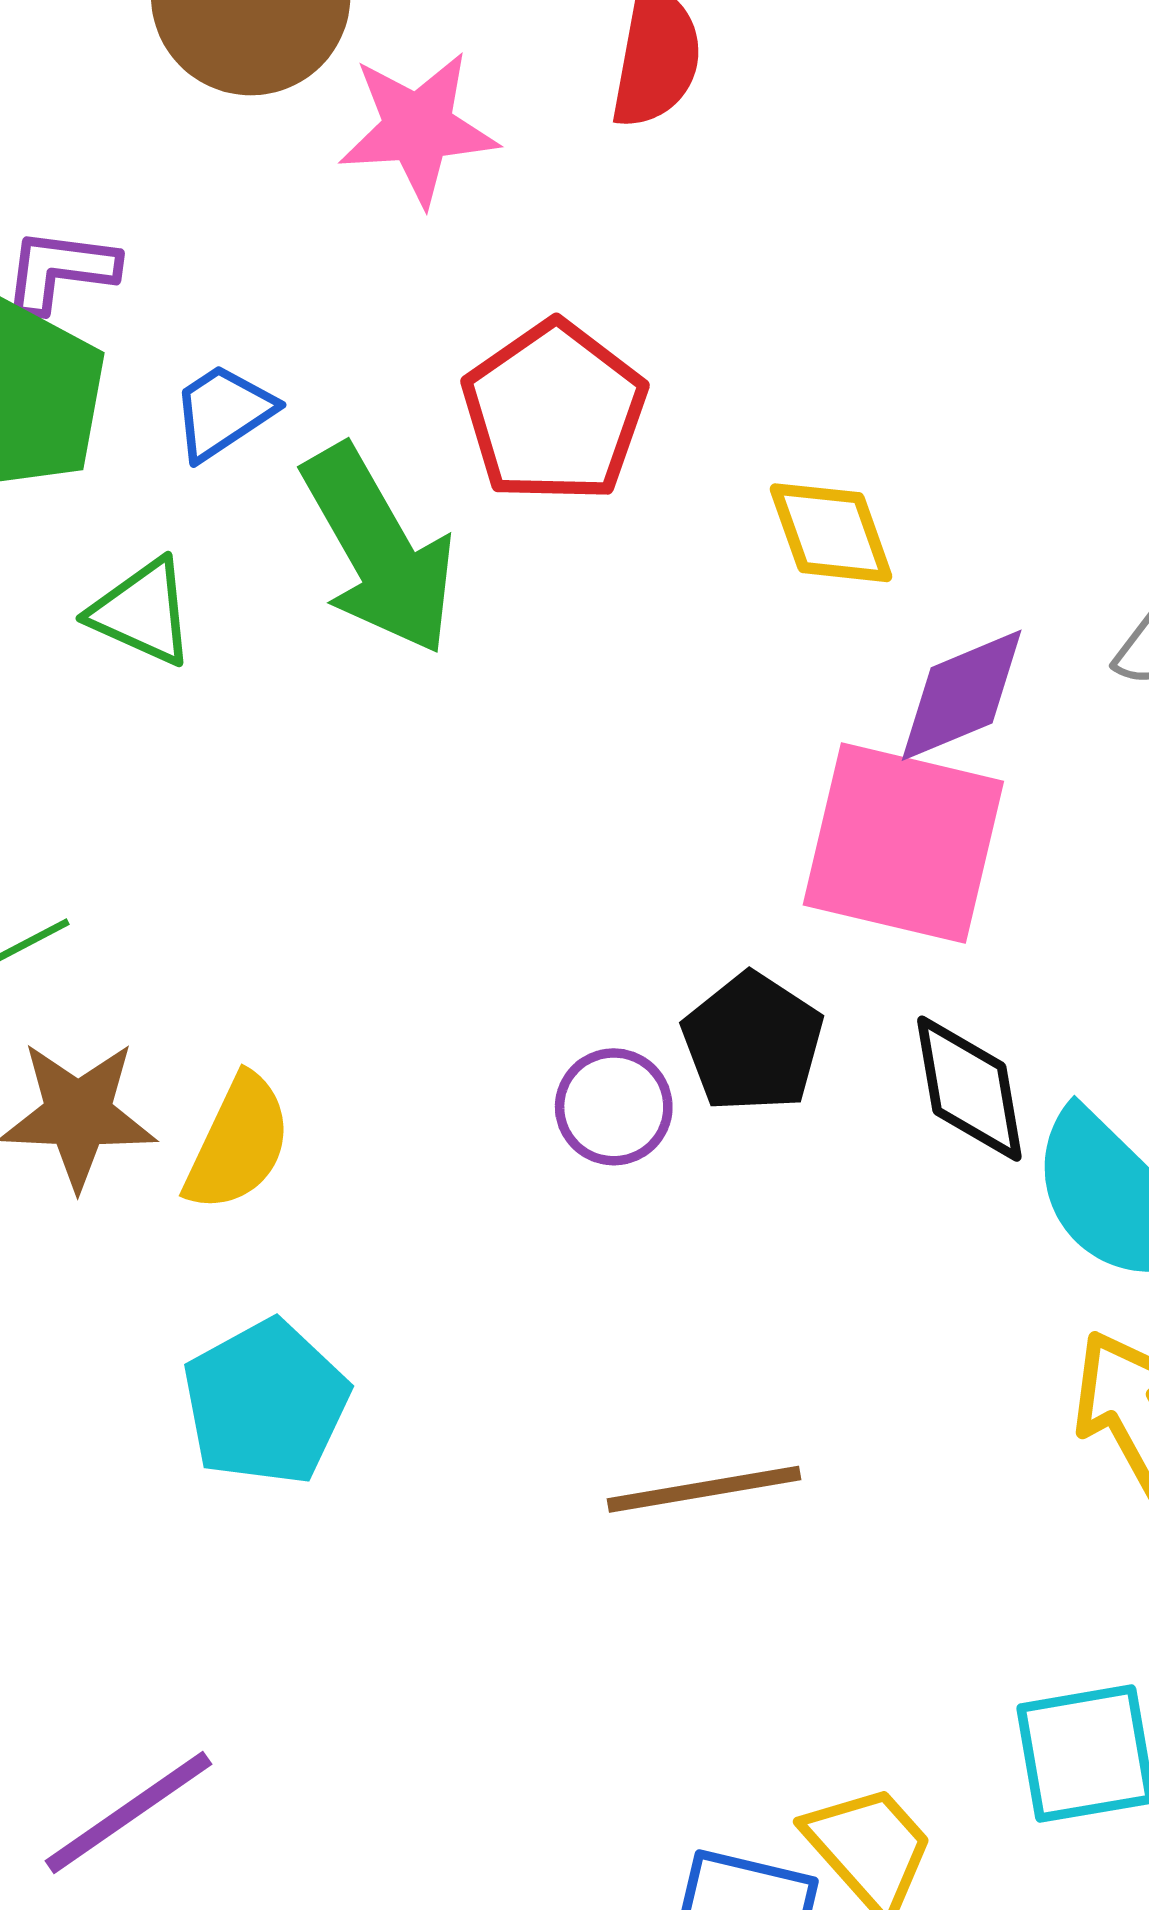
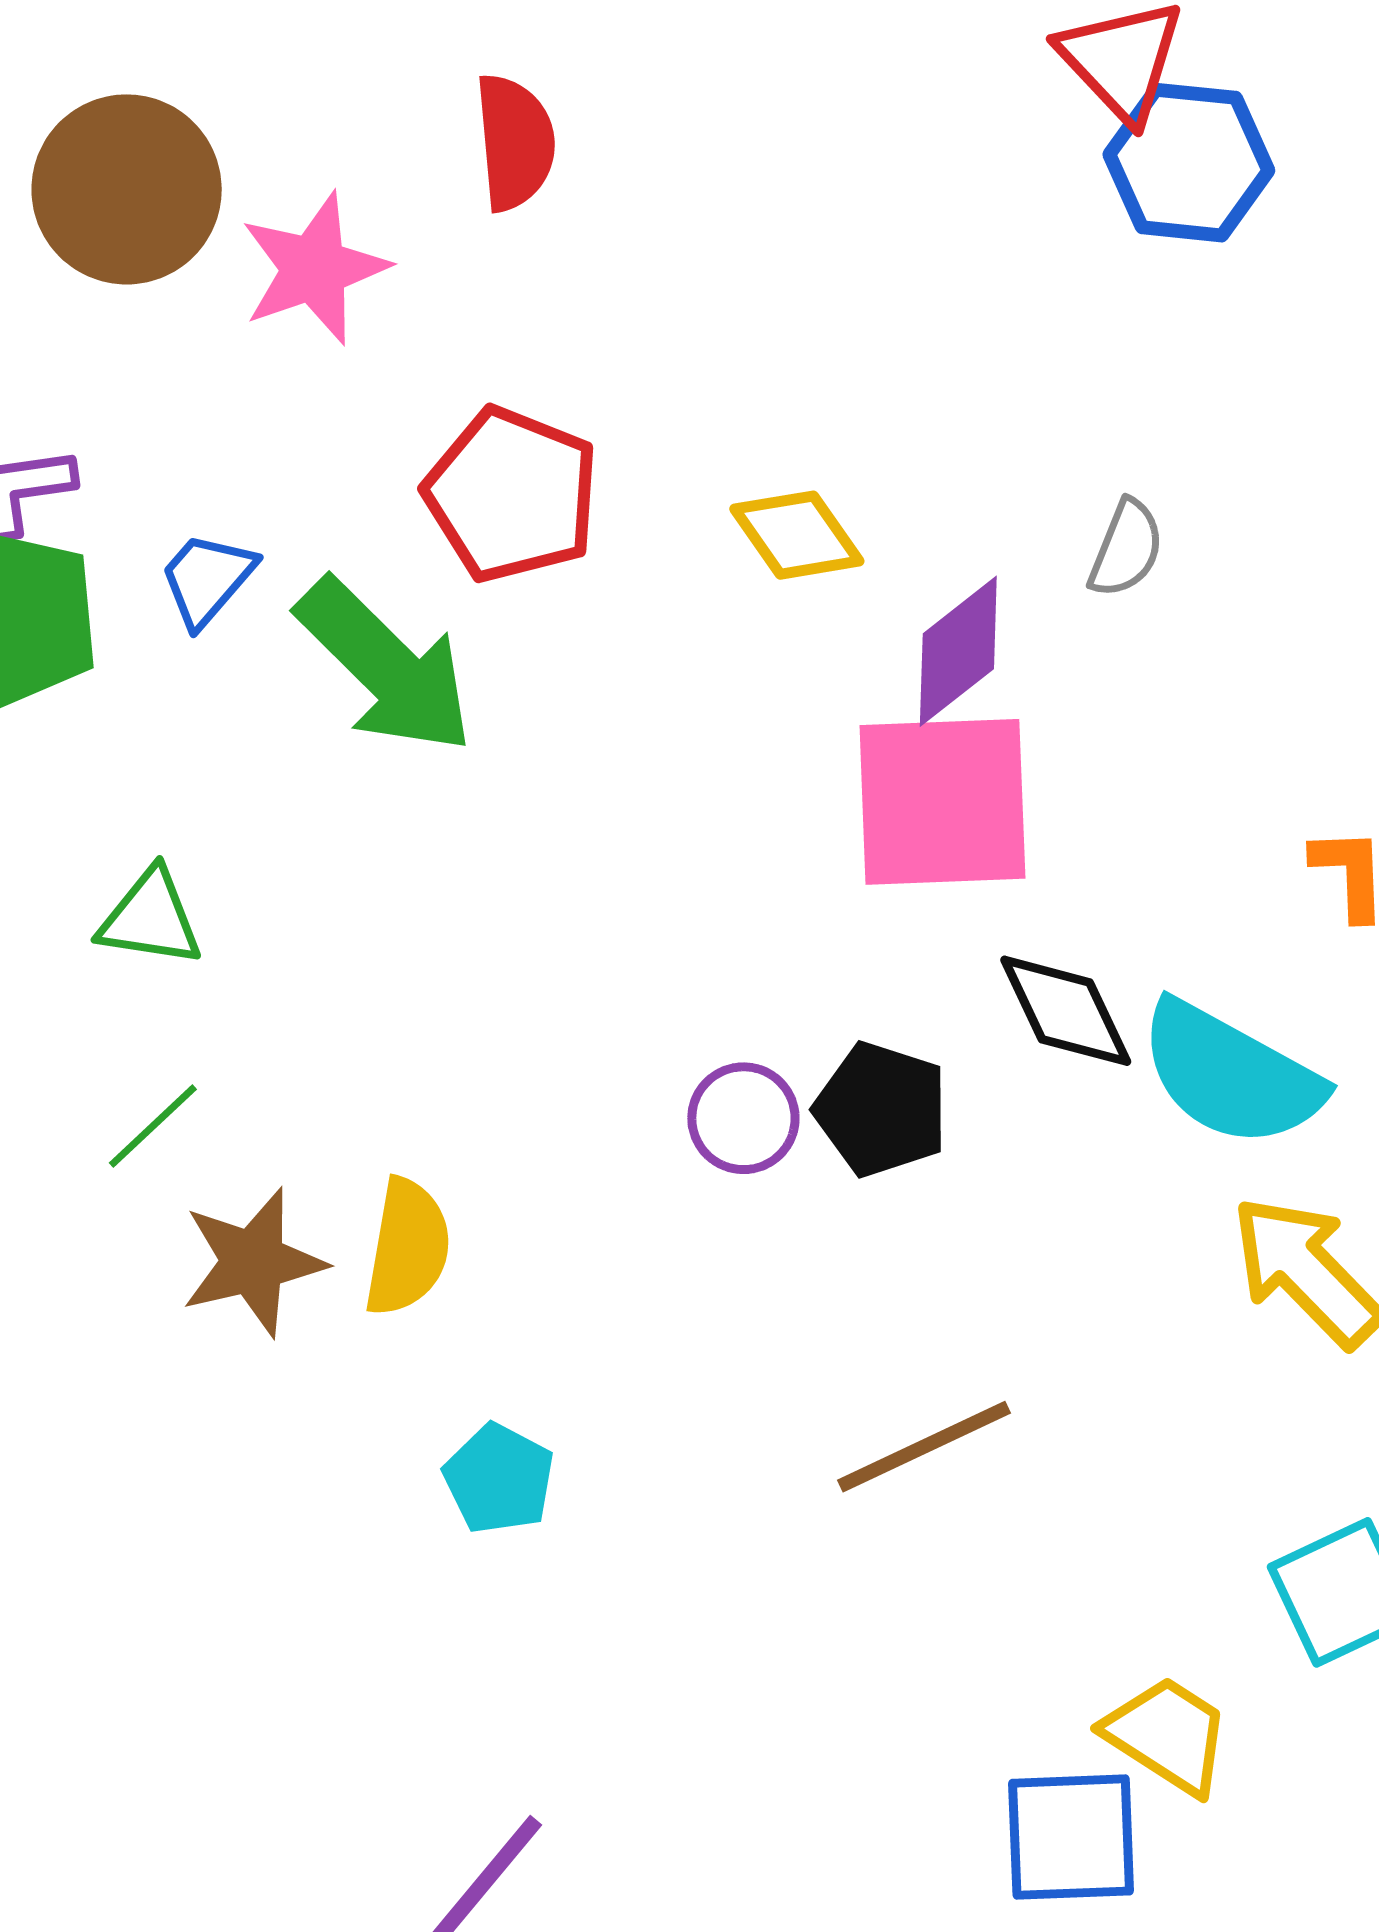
green triangle: (142, 612) -> (150, 918), moved
black pentagon: (753, 1043) -> (881, 1109), moved
cyan pentagon: (266, 1403) -> (499, 1479), size x0.7

